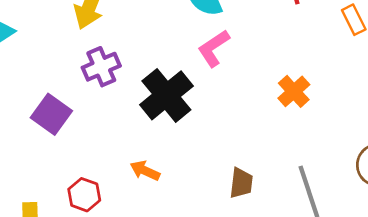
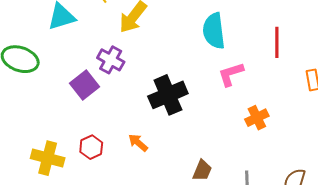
pink L-shape: (214, 48) -> (231, 74), moved
purple cross: (101, 67) -> (111, 60), moved, turned 36

